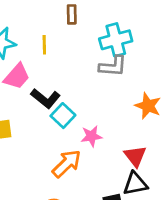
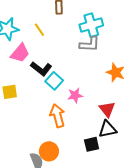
yellow line: (44, 45) -> (39, 30), turned -32
orange arrow: (67, 164) -> (57, 116), turned -60

